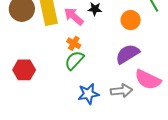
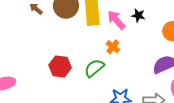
green semicircle: (74, 60) -> (94, 68), moved

